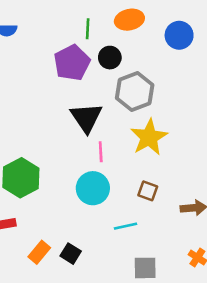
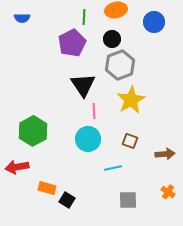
black circle: (110, 58) -> (112, 39), moved
orange rectangle: (39, 252) -> (47, 188), turned 66
black square: (71, 254) -> (67, 200), moved

